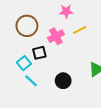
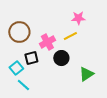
pink star: (66, 11) -> (78, 18), moved
black circle: (63, 81) -> (61, 58), moved

